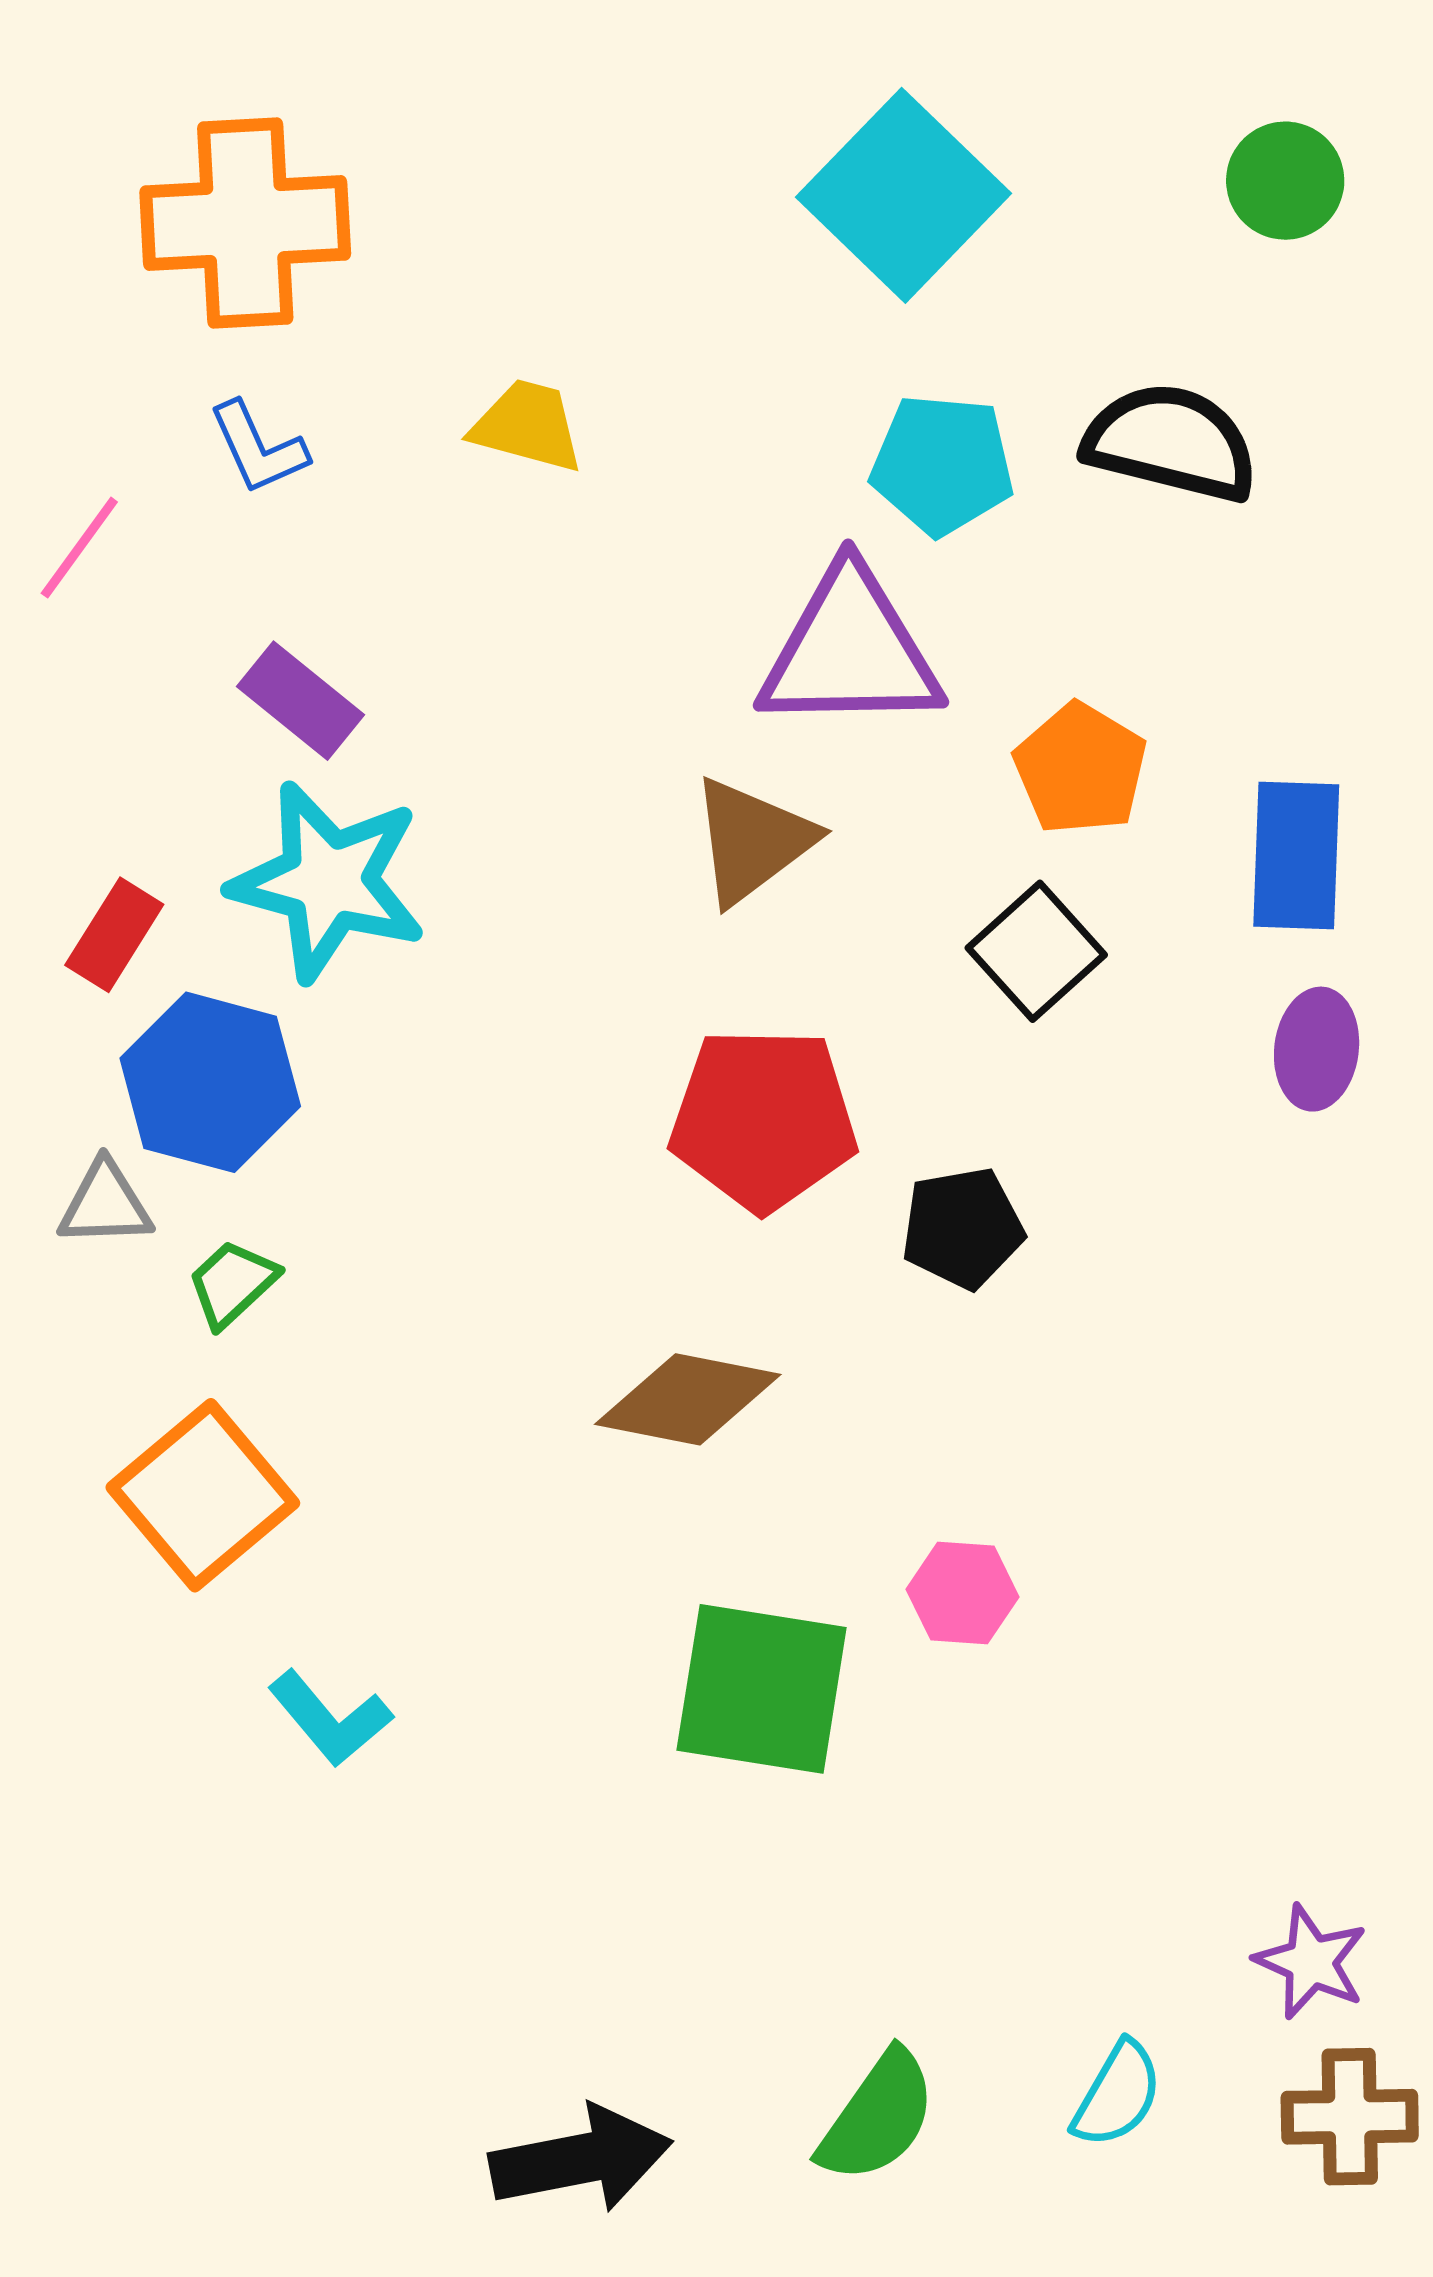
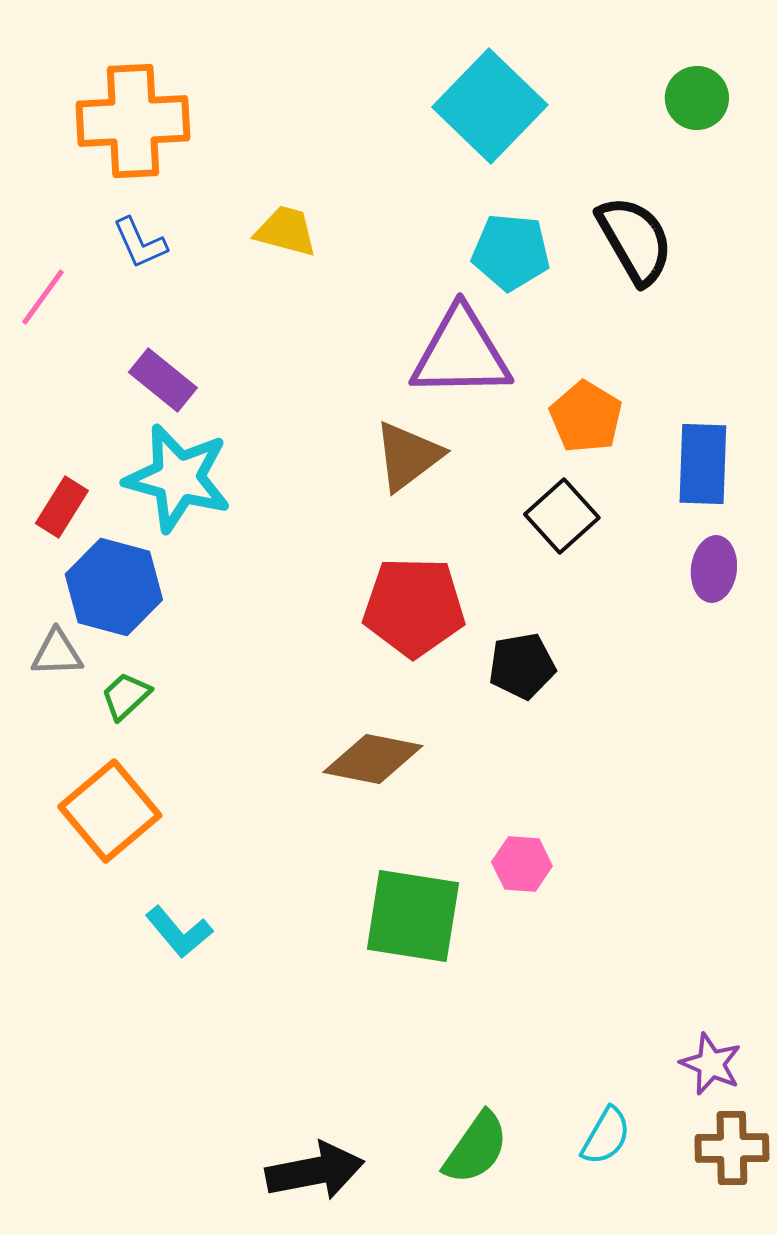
black semicircle: (1171, 442) -> (635, 240), turned 46

